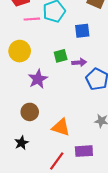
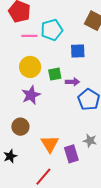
yellow circle: (20, 51) -> (30, 67), moved
orange triangle: (61, 127) -> (50, 144), turned 36
purple rectangle: (84, 151) -> (71, 154), moved, turned 72

